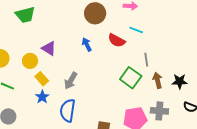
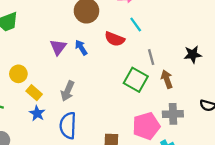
cyan line: (136, 30) -> (136, 24), turned 40
purple triangle: (49, 48) -> (58, 47), moved, turned 42
black star: (180, 81) -> (193, 54), moved

